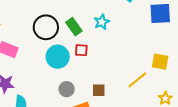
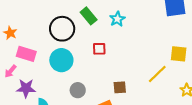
green rectangle: (74, 27) -> (89, 16), moved
cyan circle: (58, 57) -> (61, 60), moved
gray circle: (67, 89) -> (78, 90), moved

